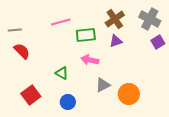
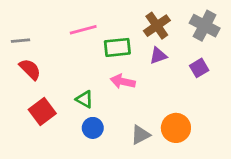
purple square: (158, 42) -> (199, 68), moved
gray triangle: (103, 85) -> (140, 135), moved
red square: (31, 95) -> (42, 112), moved
blue circle: (68, 102) -> (93, 128), moved

